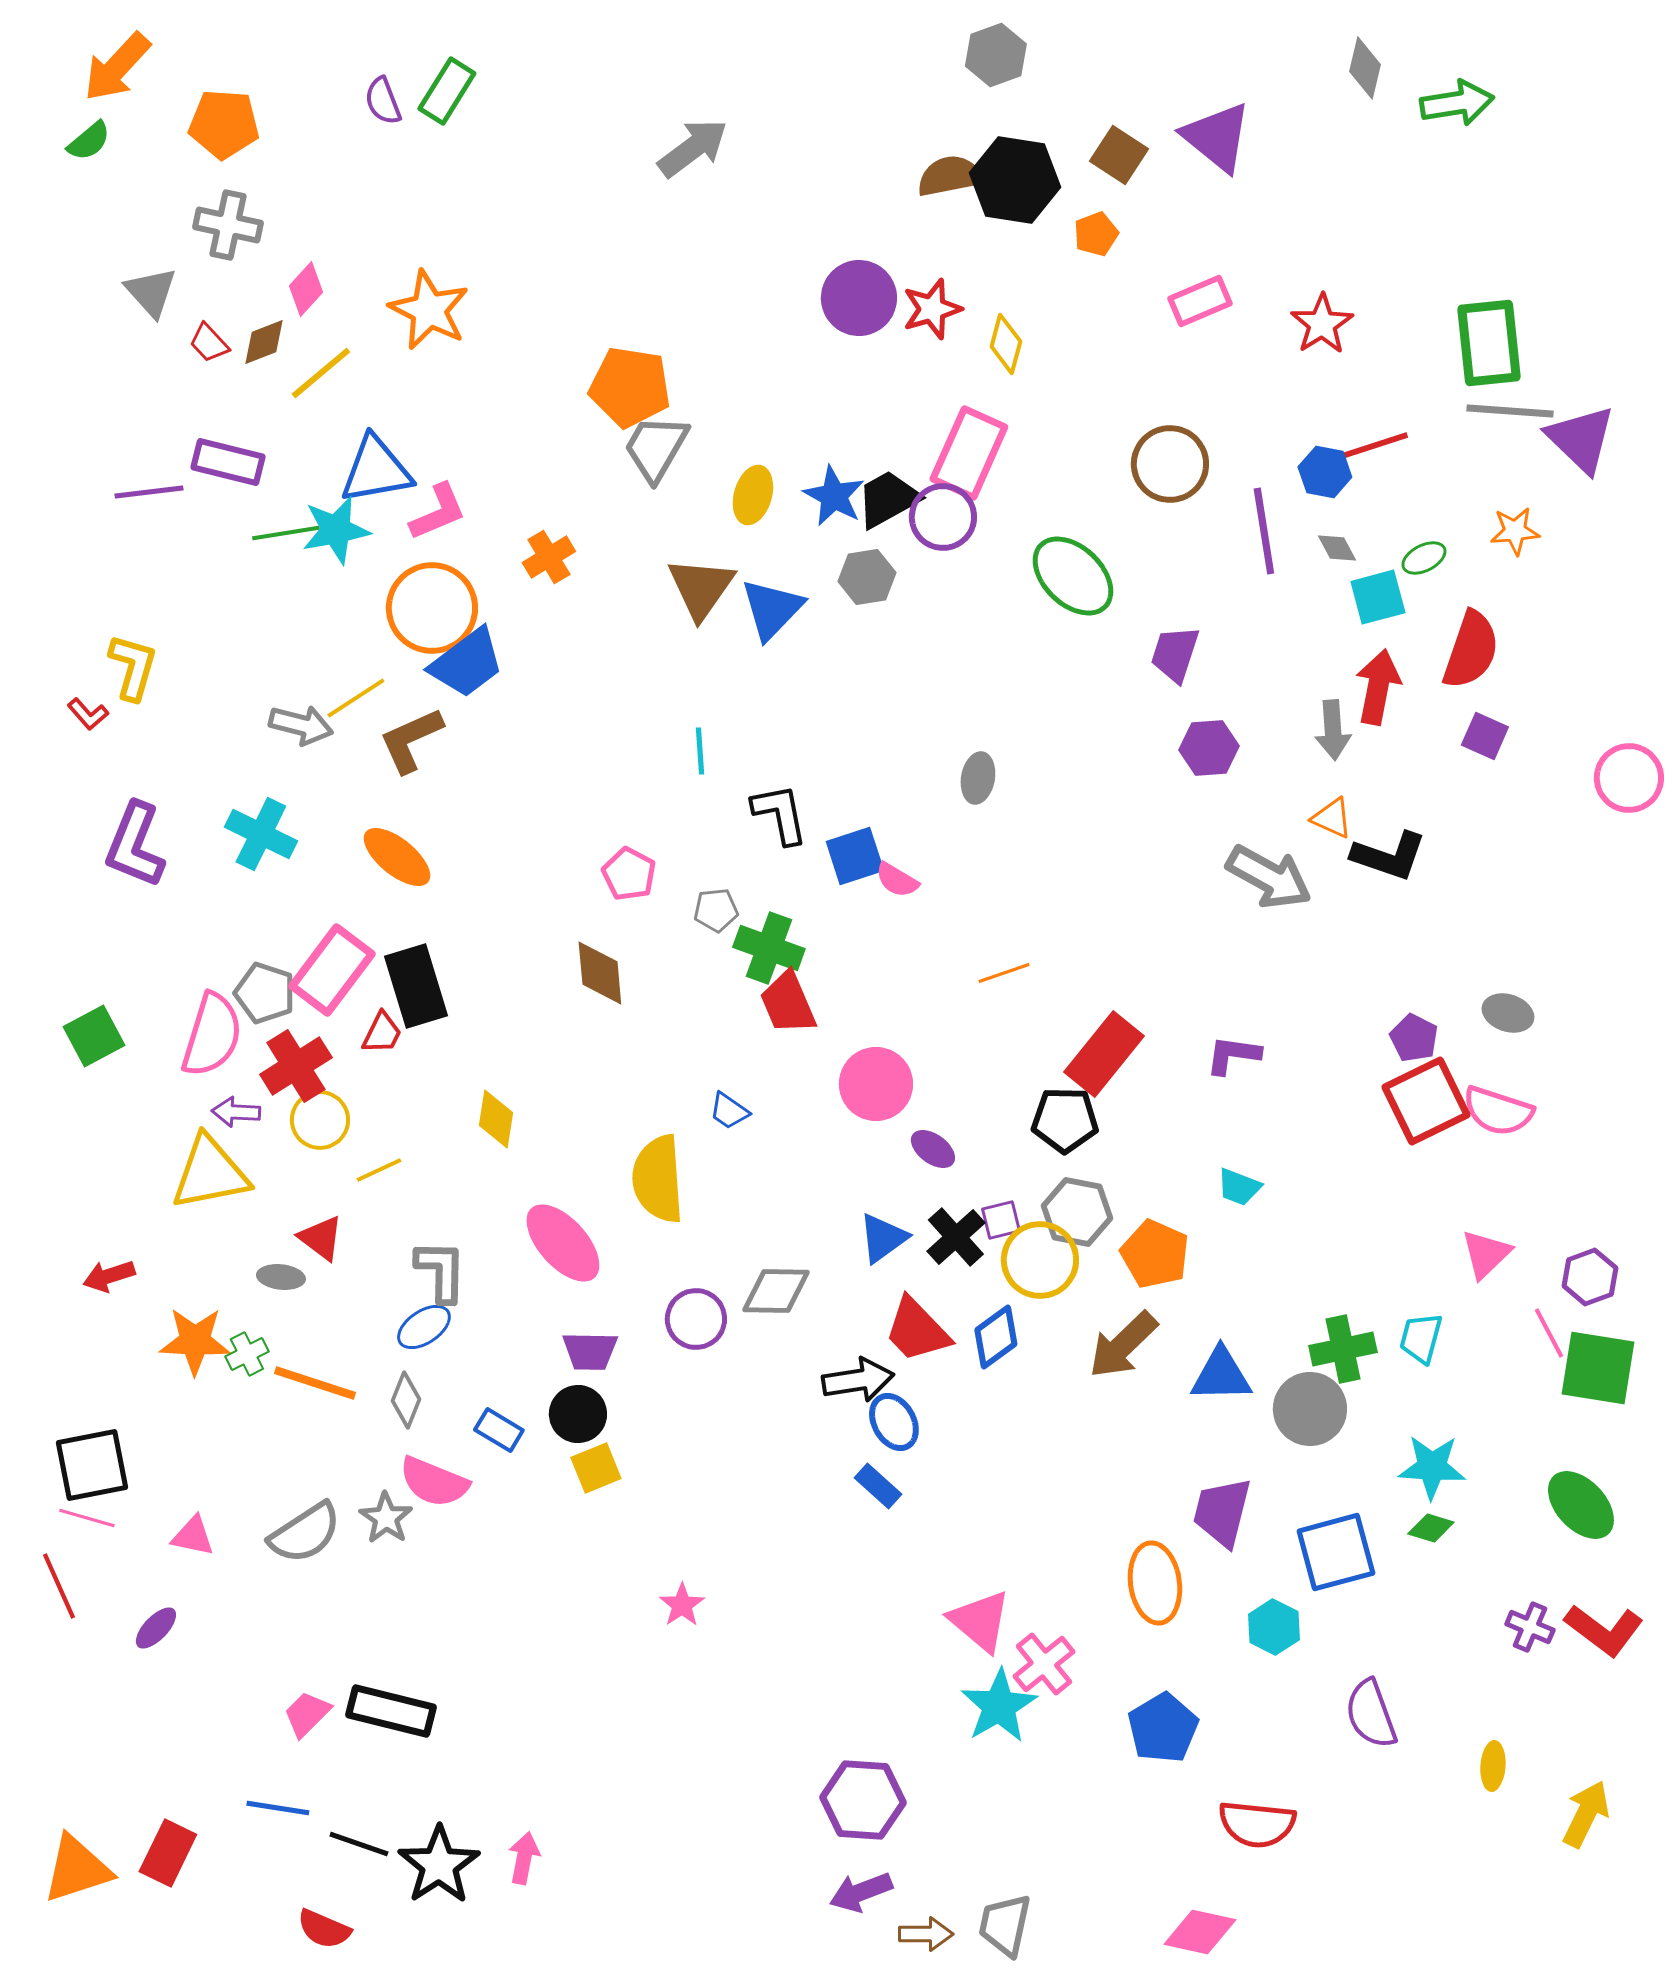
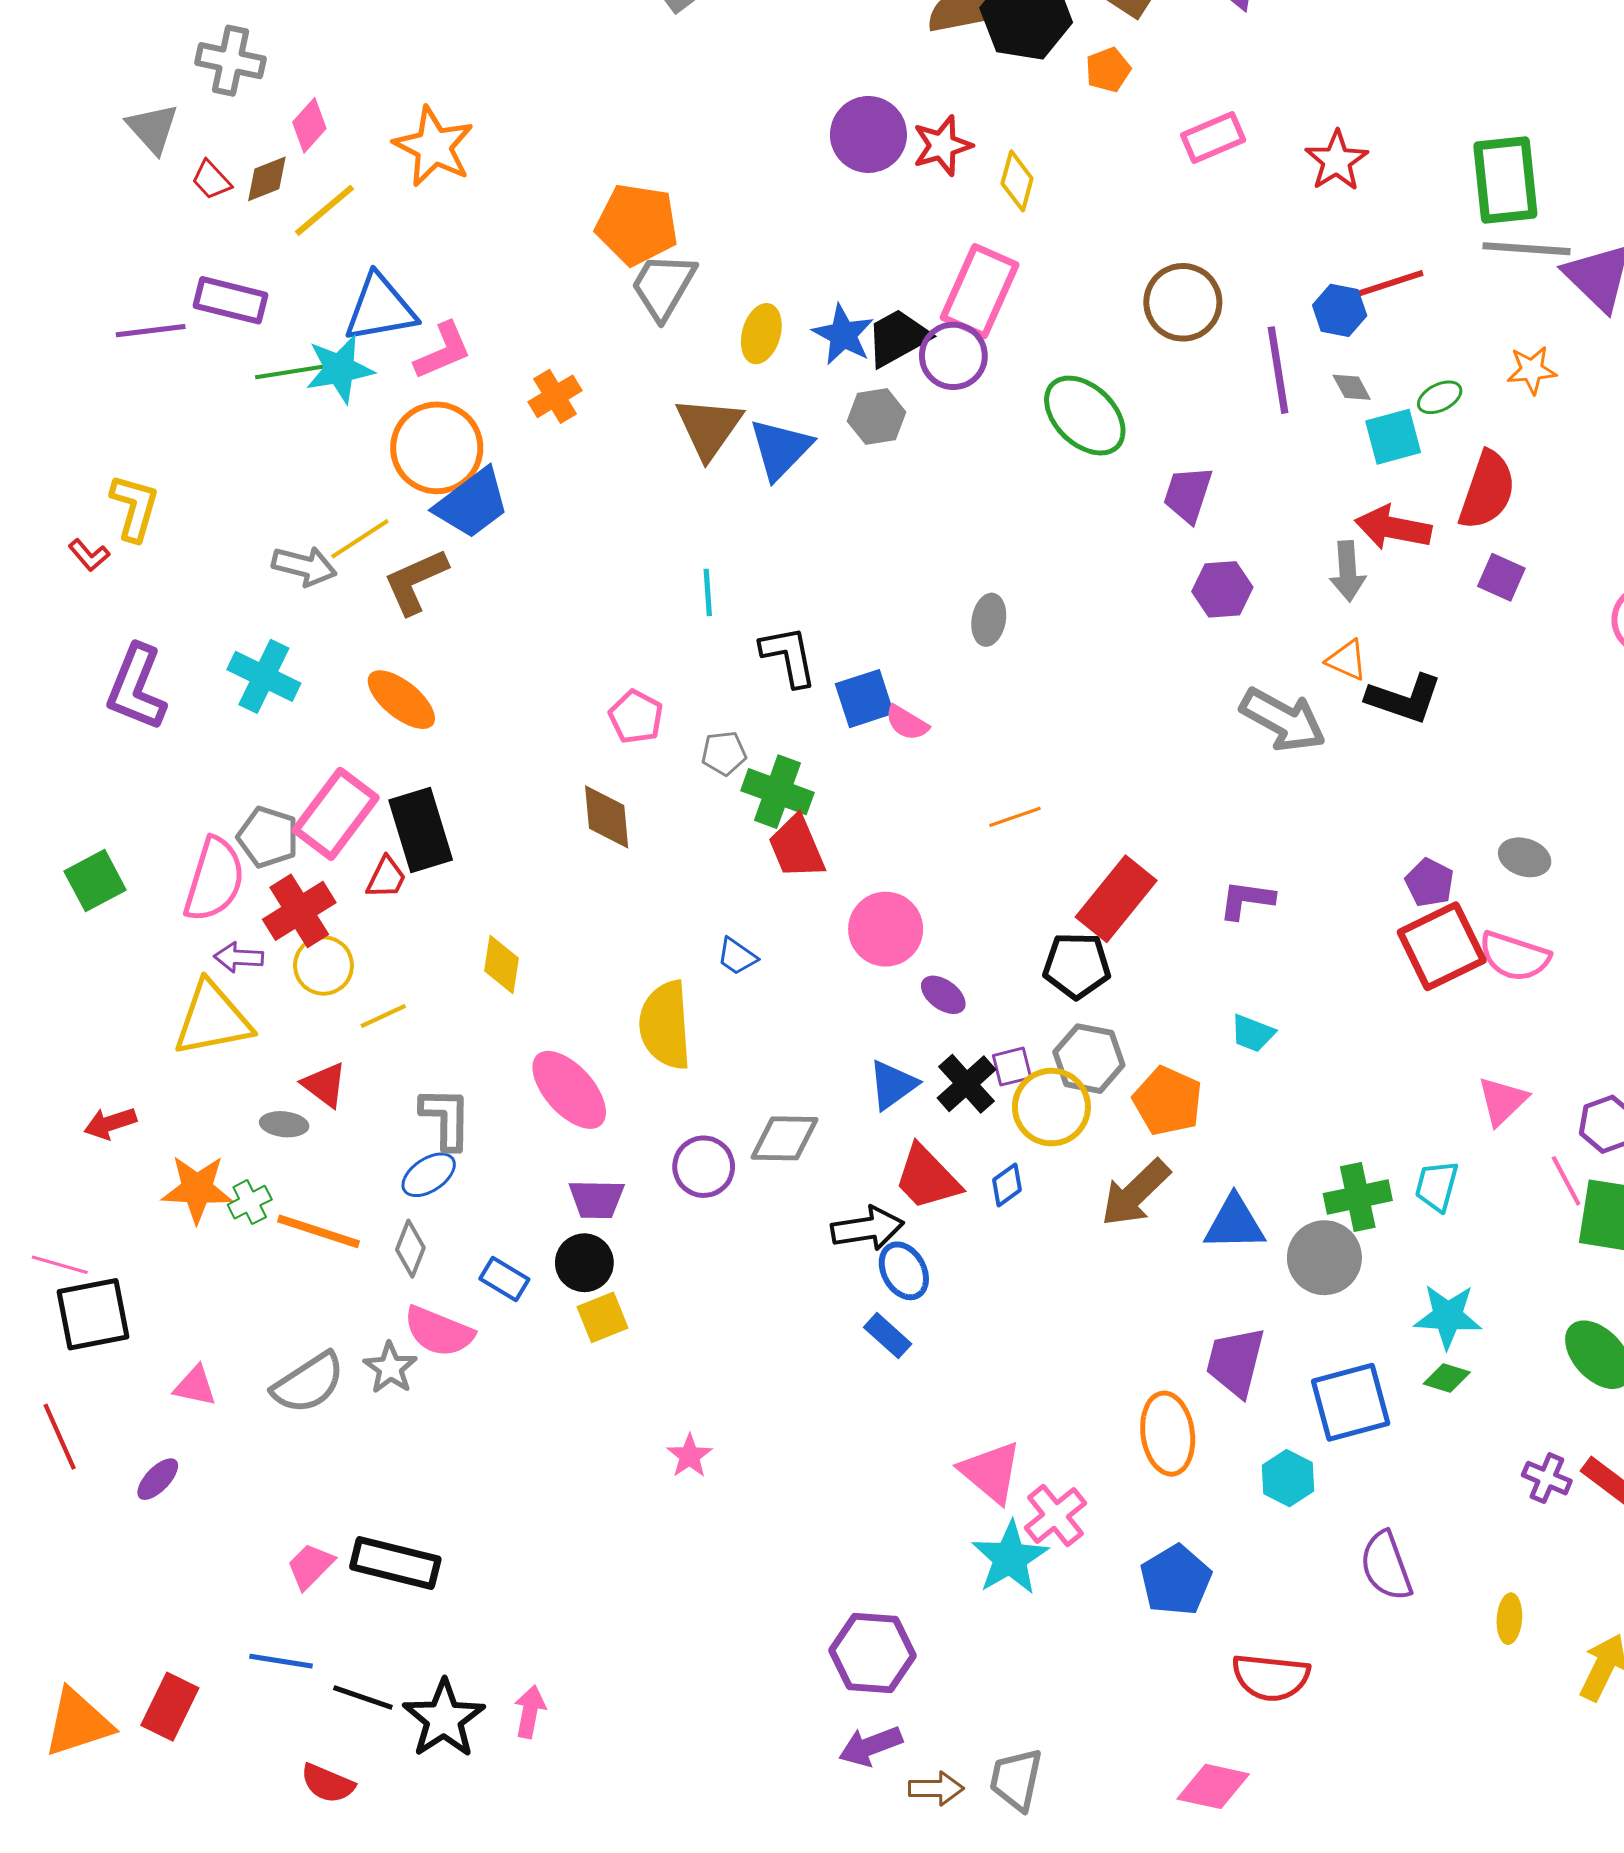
red arrow: (1378, 687) -> (1393, 528), turned -90
blue diamond: (996, 1337) -> (1007, 1185), size x0.7
pink line: (87, 1518) -> (60, 1265), moved

